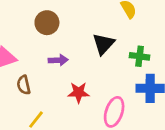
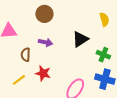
brown semicircle: (24, 85) -> (26, 55), moved
red star: (79, 92) -> (43, 73), moved

